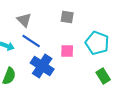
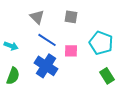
gray triangle: (24, 20) -> (37, 17), moved
blue line: (31, 41) -> (47, 40), moved

